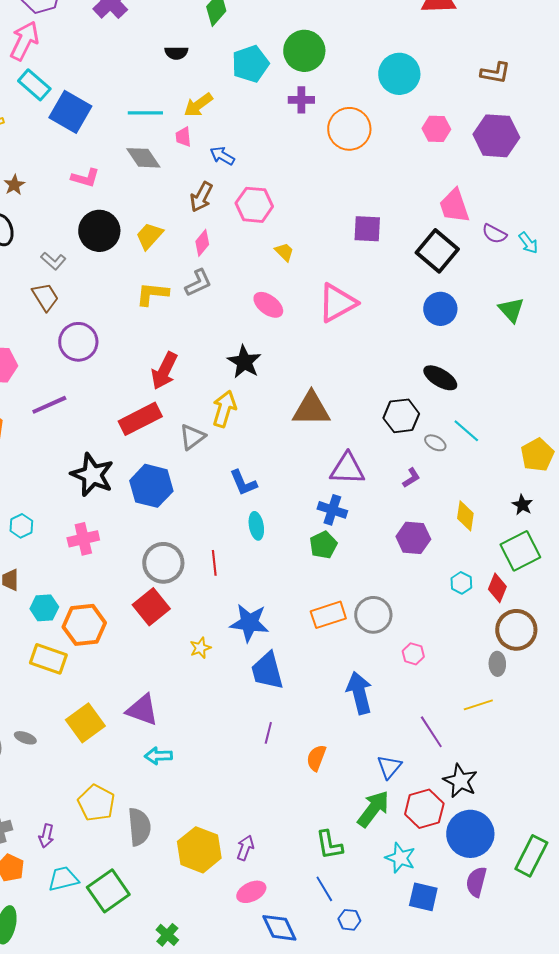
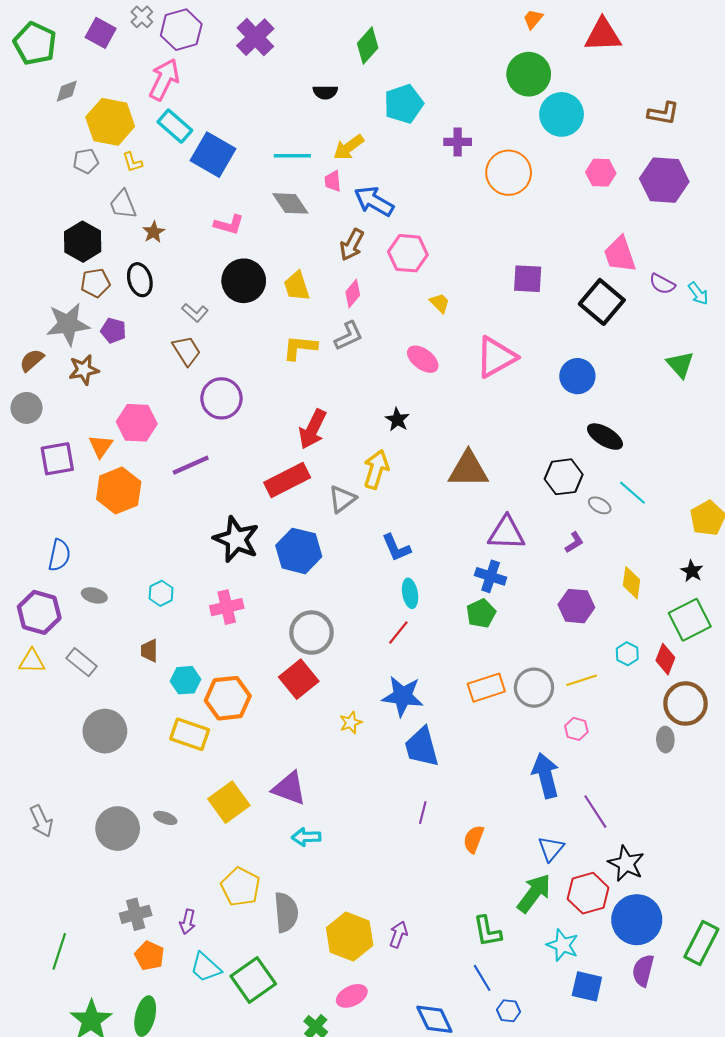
green circle: (304, 51) -> (529, 74), moved
blue arrow: (222, 156) -> (374, 201), size x1.5
yellow trapezoid: (149, 236) -> (297, 286), turned -60
blue circle: (440, 309) -> (577, 376), moved
black star: (244, 362) -> (397, 420), size x0.7
red line: (214, 563) -> (398, 633), moved, turned 45
blue arrow: (359, 693) -> (546, 776), moved
yellow line: (478, 705) -> (582, 680), moved
cyan trapezoid: (63, 879) -> (206, 967), turned -124
pink ellipse: (251, 892) -> (352, 996), moved

